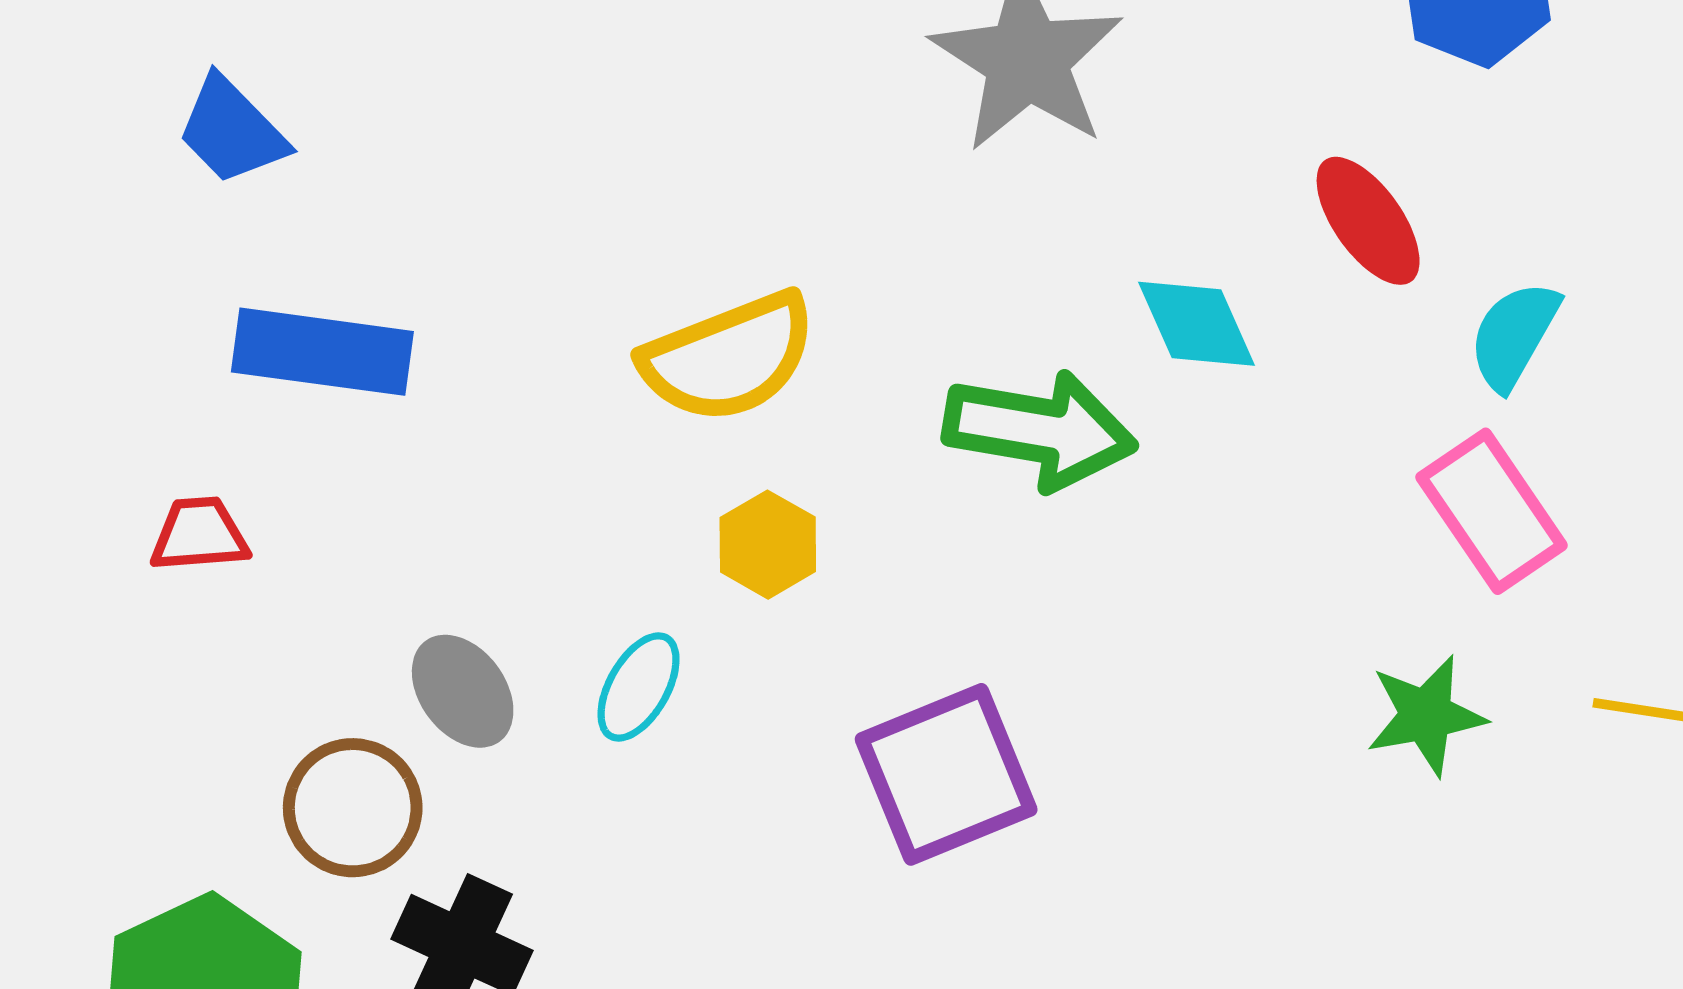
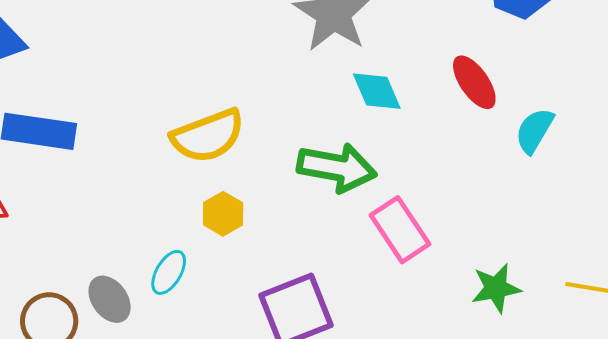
cyan diamond: (1196, 324) -> (377, 91), moved
pink rectangle: (1492, 511) -> (400, 230), moved
gray ellipse: (463, 691) -> (110, 299), moved

